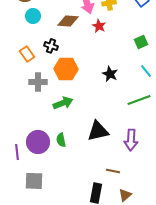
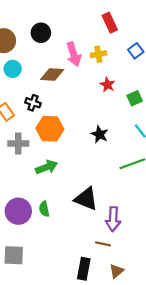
red star: (99, 26) -> (108, 85), moved
black triangle: (98, 131) -> (86, 199), turned 35
purple arrow: (131, 140) -> (113, 219), moved

